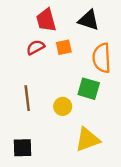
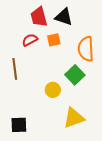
black triangle: (89, 20) -> (64, 17), moved
green square: (89, 89) -> (75, 75), turned 30
brown line: (27, 98) -> (15, 69), moved

